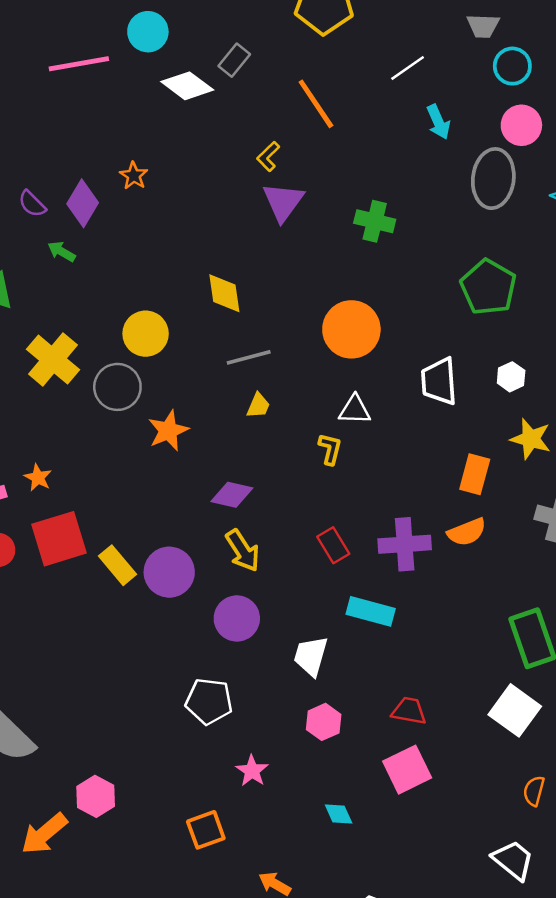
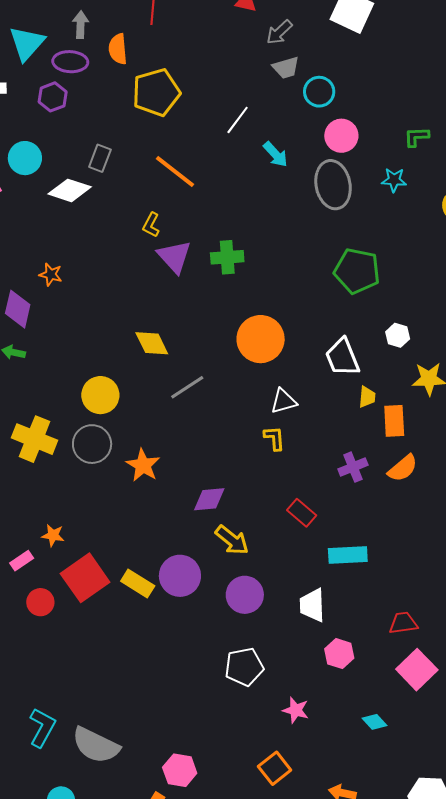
green cross: (375, 221) -> (227, 257), moved
yellow trapezoid: (258, 406) -> (367, 397), moved
purple cross: (405, 544) -> (353, 467), moved, size x0.7

